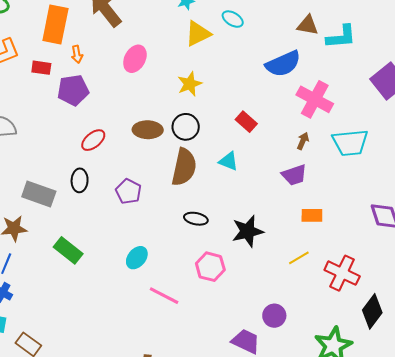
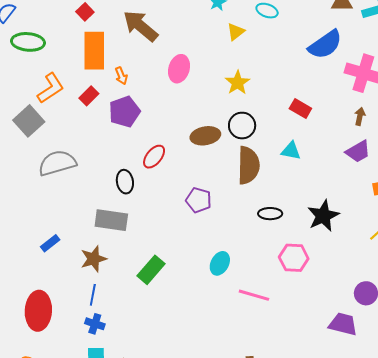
yellow triangle: (198, 34) -> (236, 32), size x0.7
red rectangle: (41, 68) -> (89, 96), turned -42
black ellipse: (80, 180) -> (125, 182), moved
green rectangle: (68, 250) -> (151, 270), turned -76

